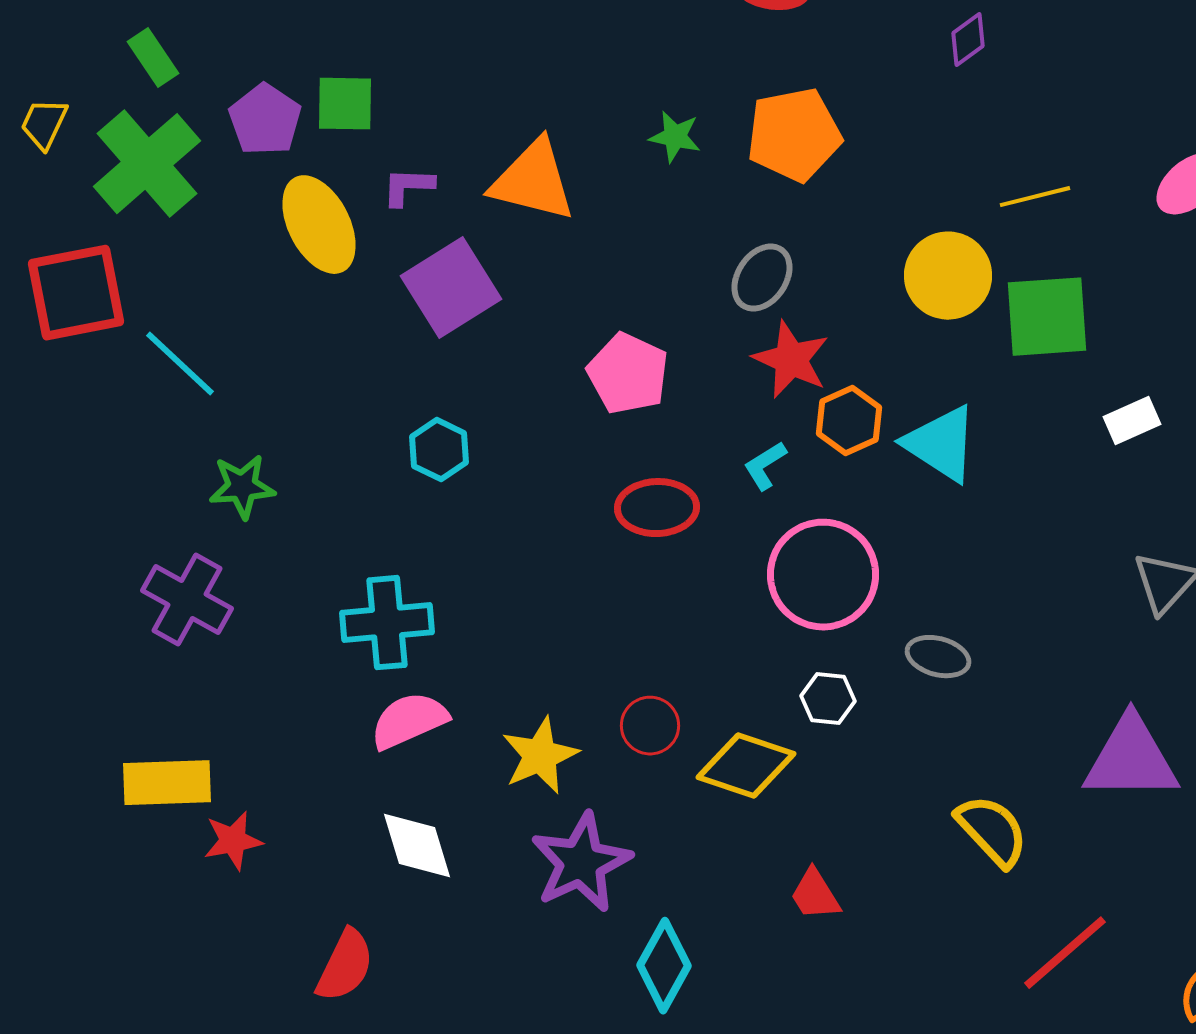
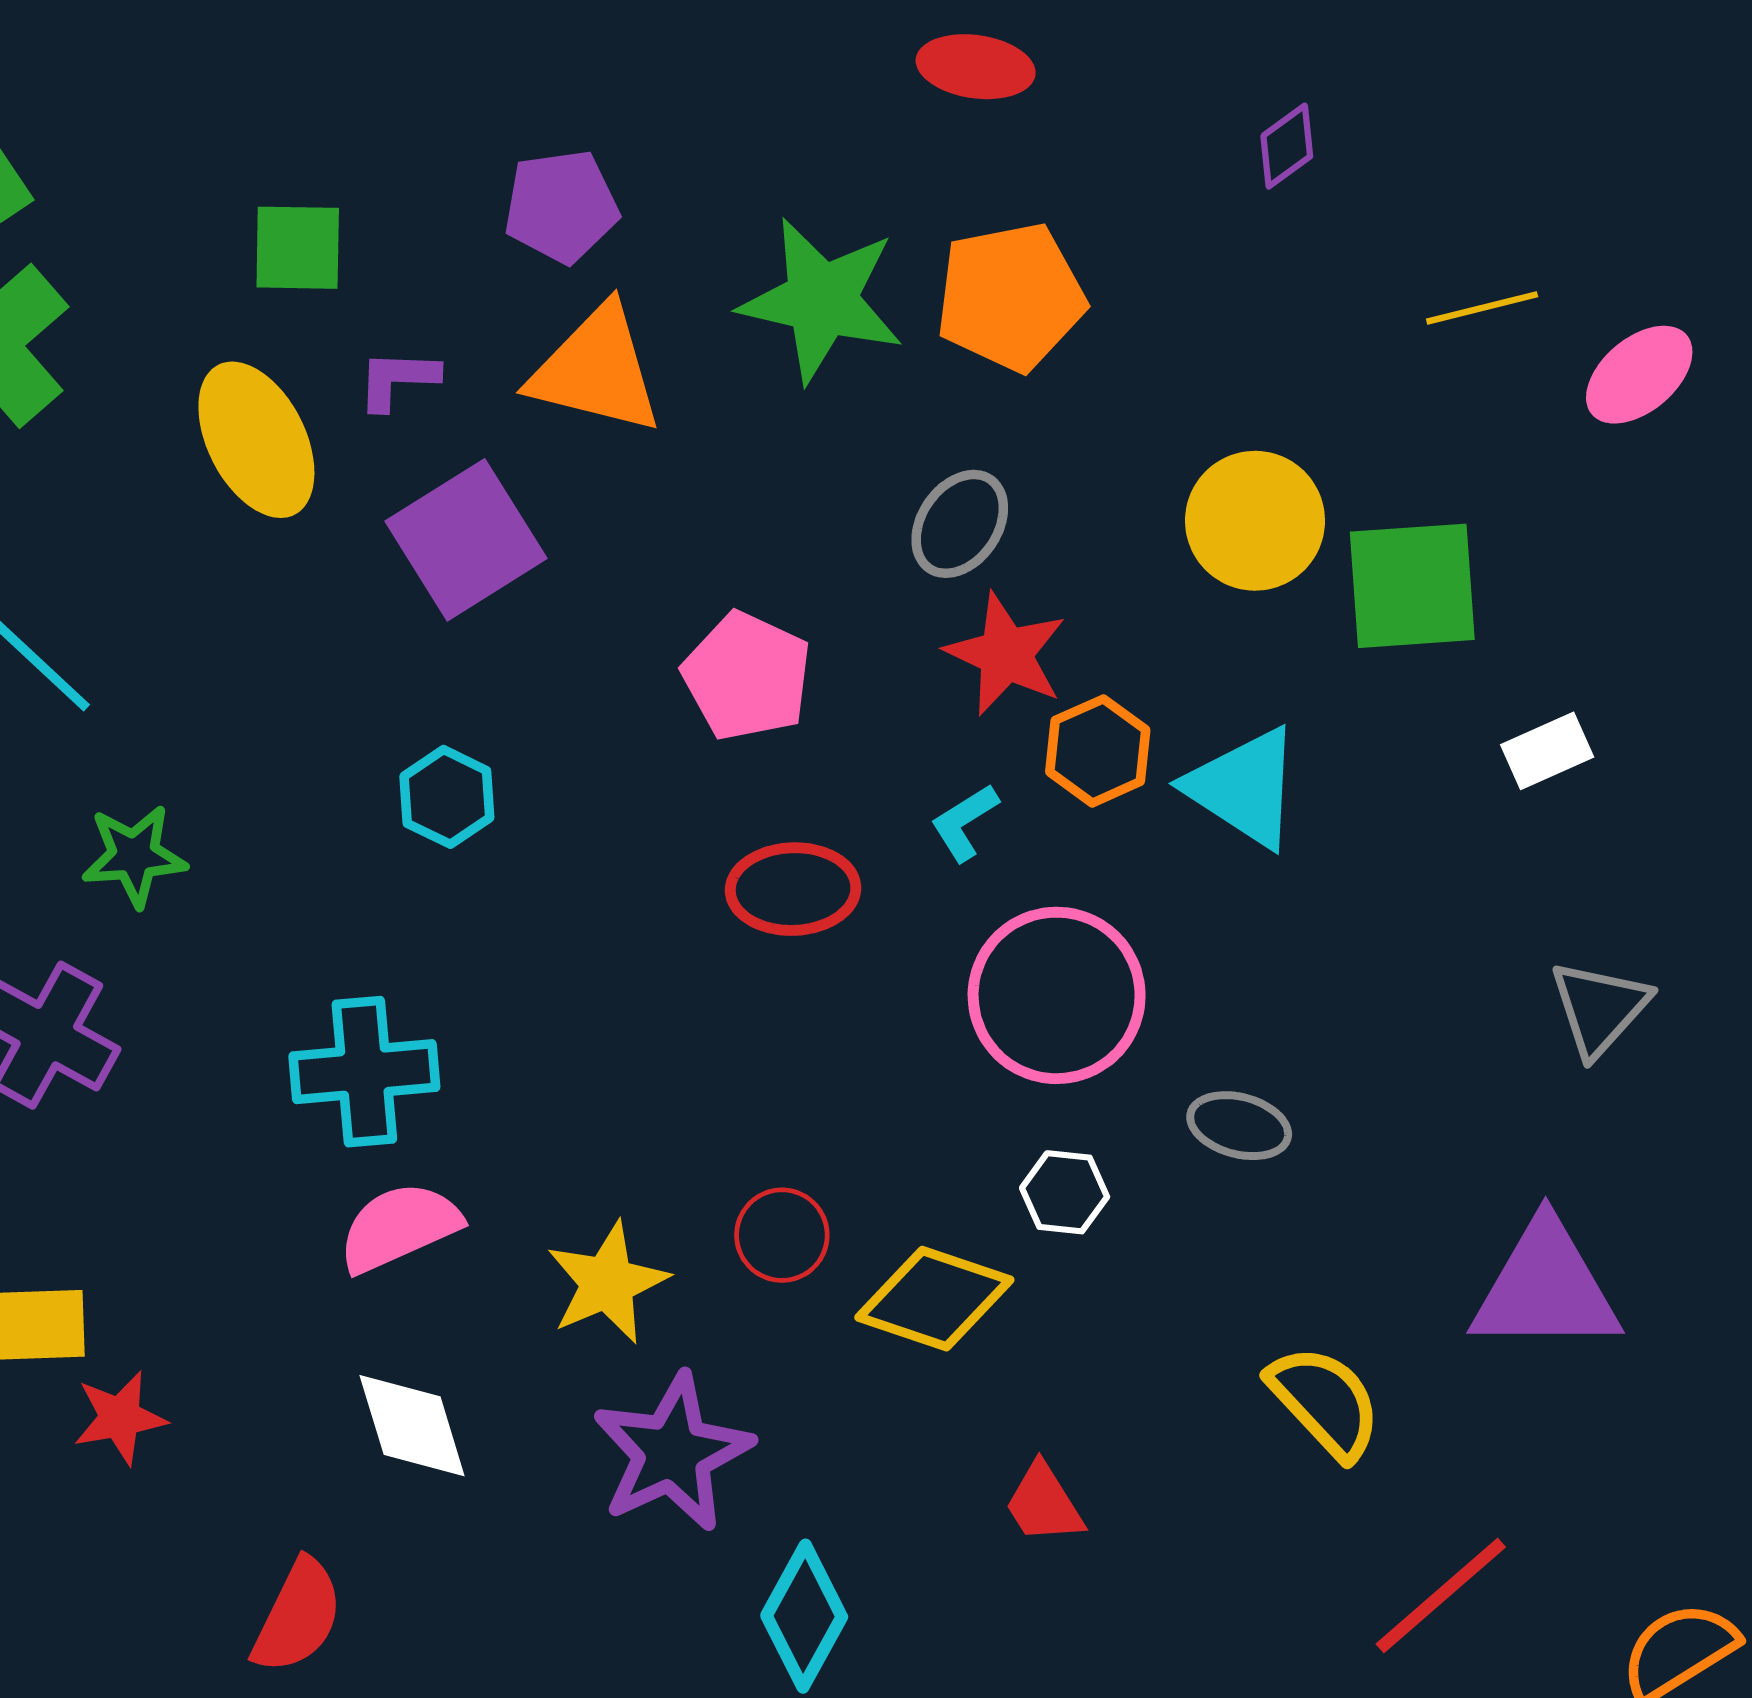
purple pentagon: (265, 120) -> (561, 206), moved, turned 30
green star: (675, 137) -> (822, 300), size x2.0
yellow line: (1035, 197) -> (1482, 308), moved

